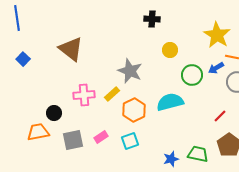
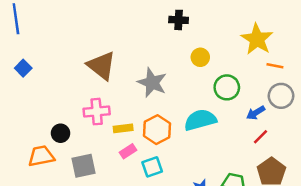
brown triangle: (71, 49) -> (101, 66), moved
blue arrow: (216, 68) -> (256, 113), moved
yellow rectangle: (112, 94) -> (123, 128), moved, turned 35
pink rectangle: (101, 137) -> (128, 151), moved

